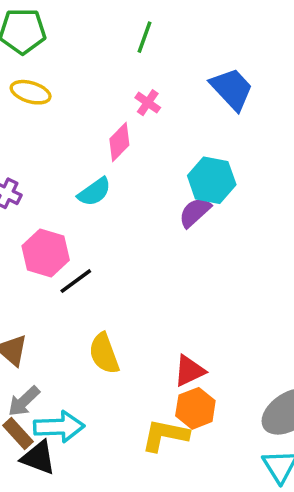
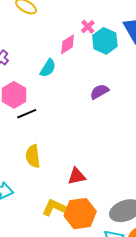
cyan hexagon: (212, 180) -> (105, 41), moved
cyan semicircle: (94, 192) -> (48, 68), turned -36
orange hexagon: (195, 408) -> (80, 214), moved, size x1.4

